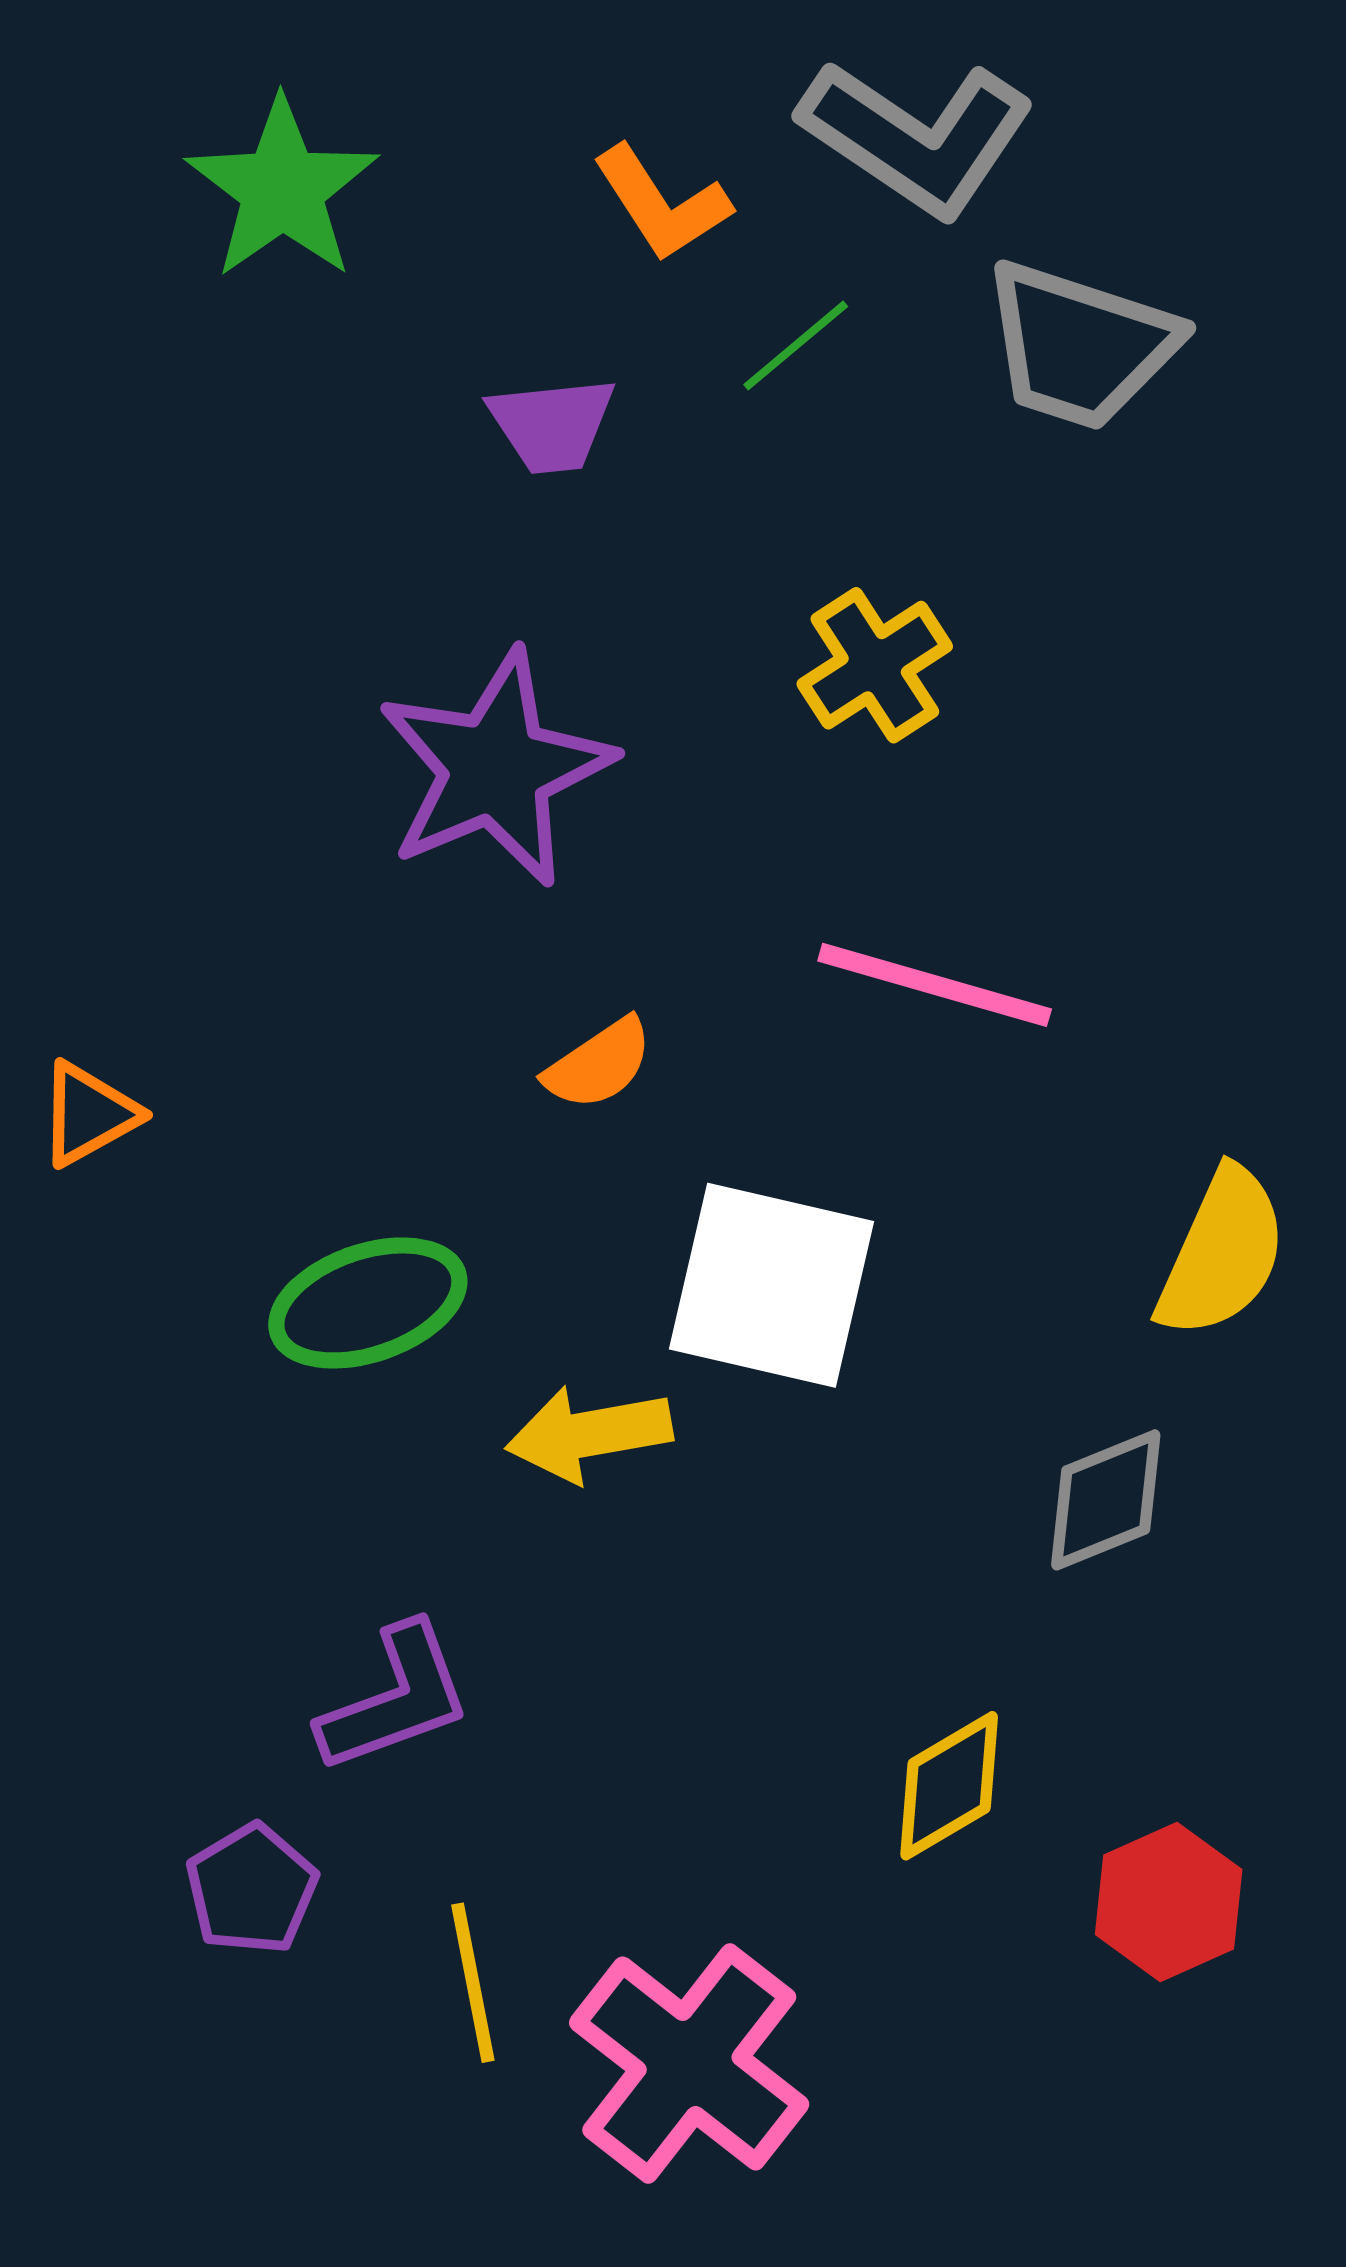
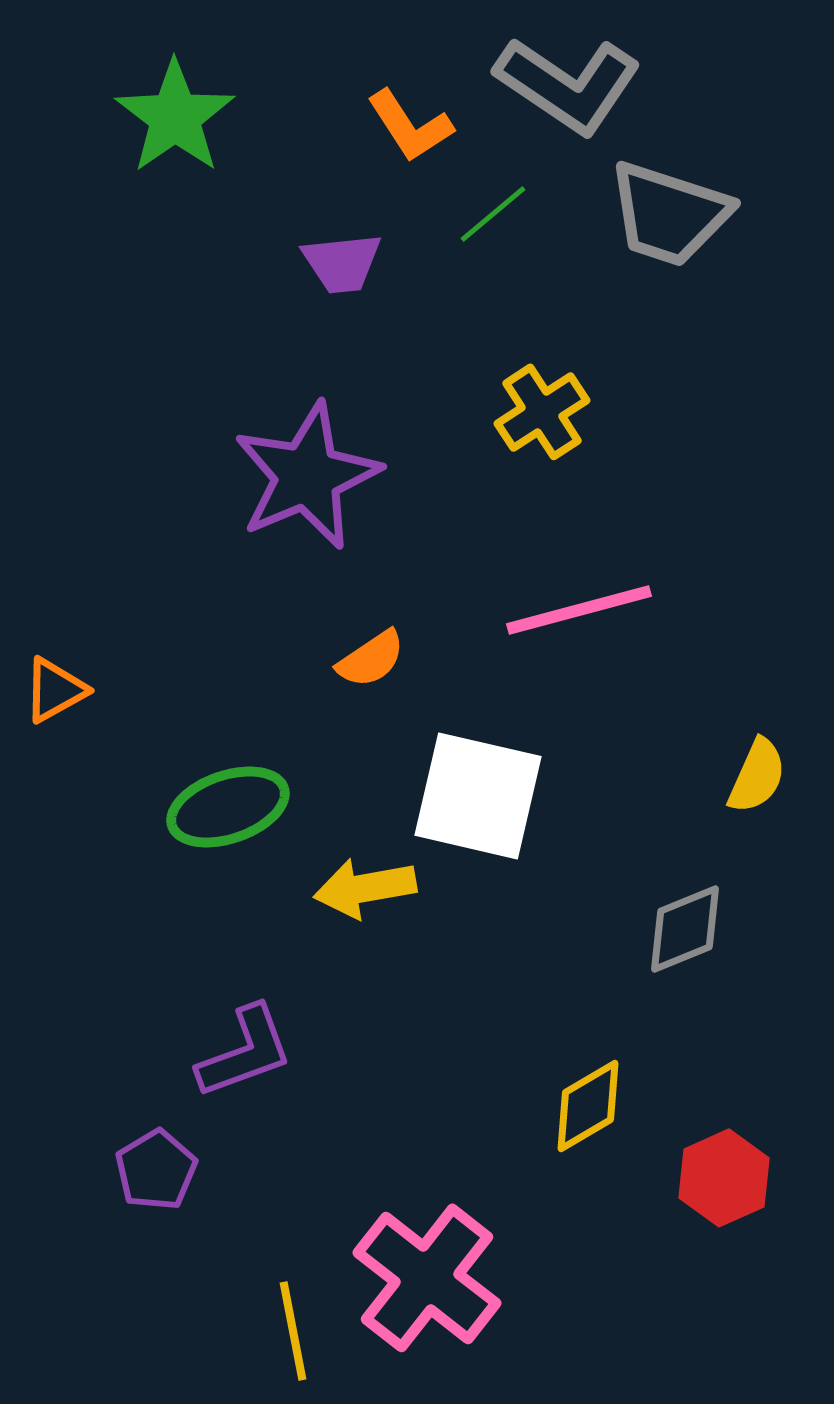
pink line: (935, 985) -> (579, 610), turned -31
yellow semicircle: (1222, 1253) -> (757, 776), size x0.7
yellow line: (473, 1983) -> (293, 1331), moved

